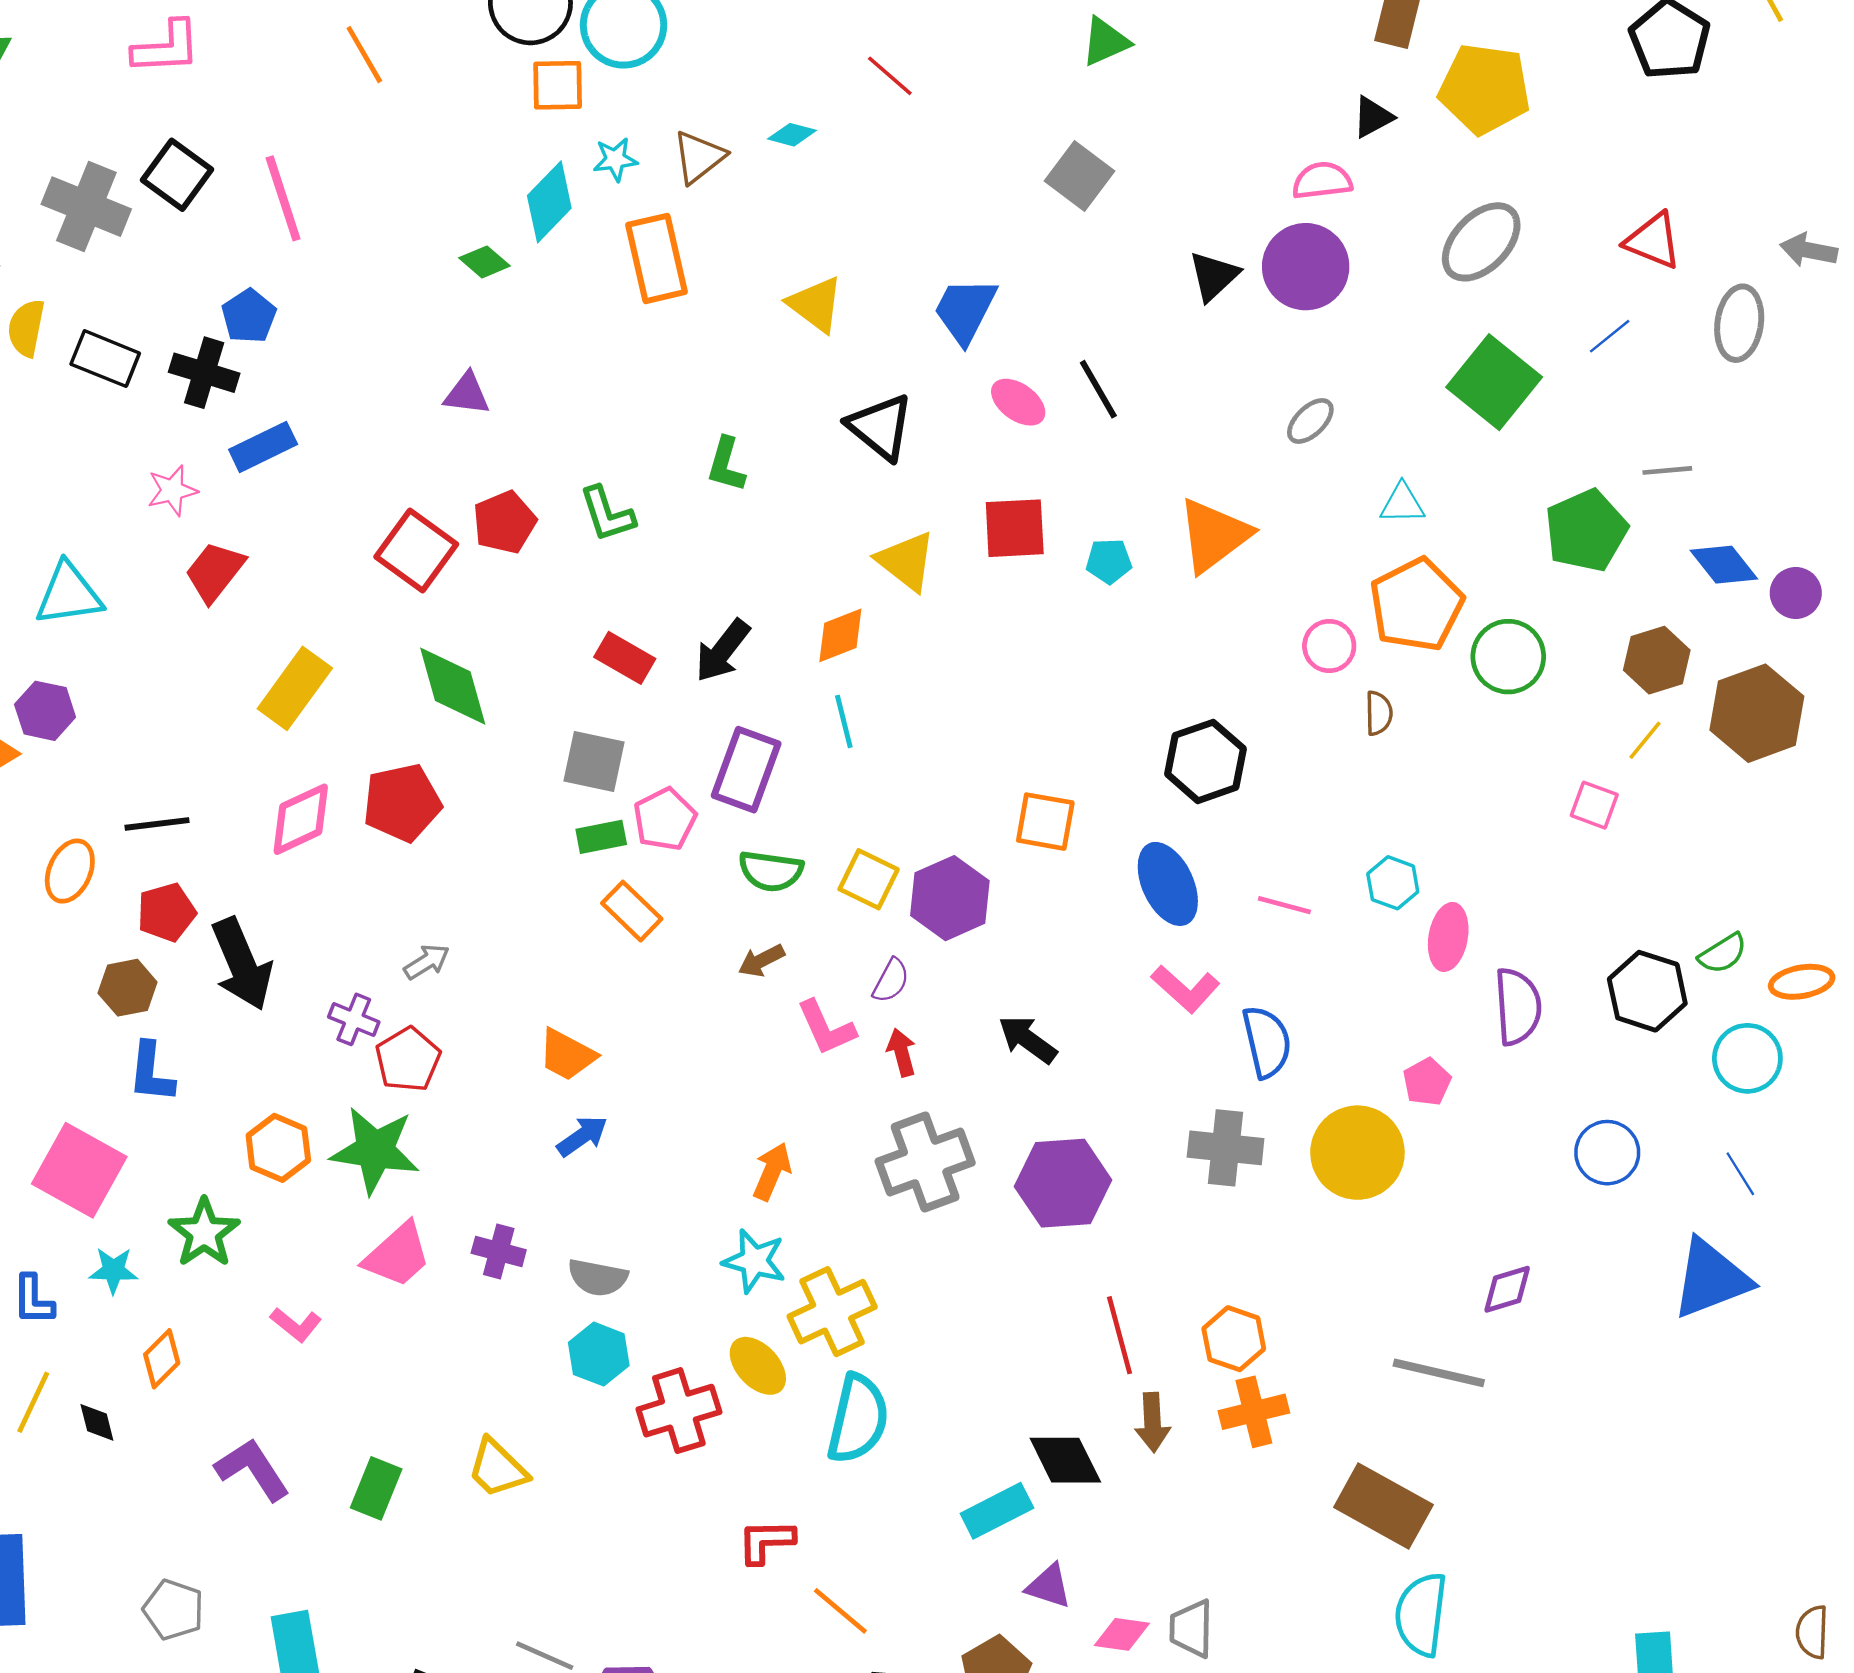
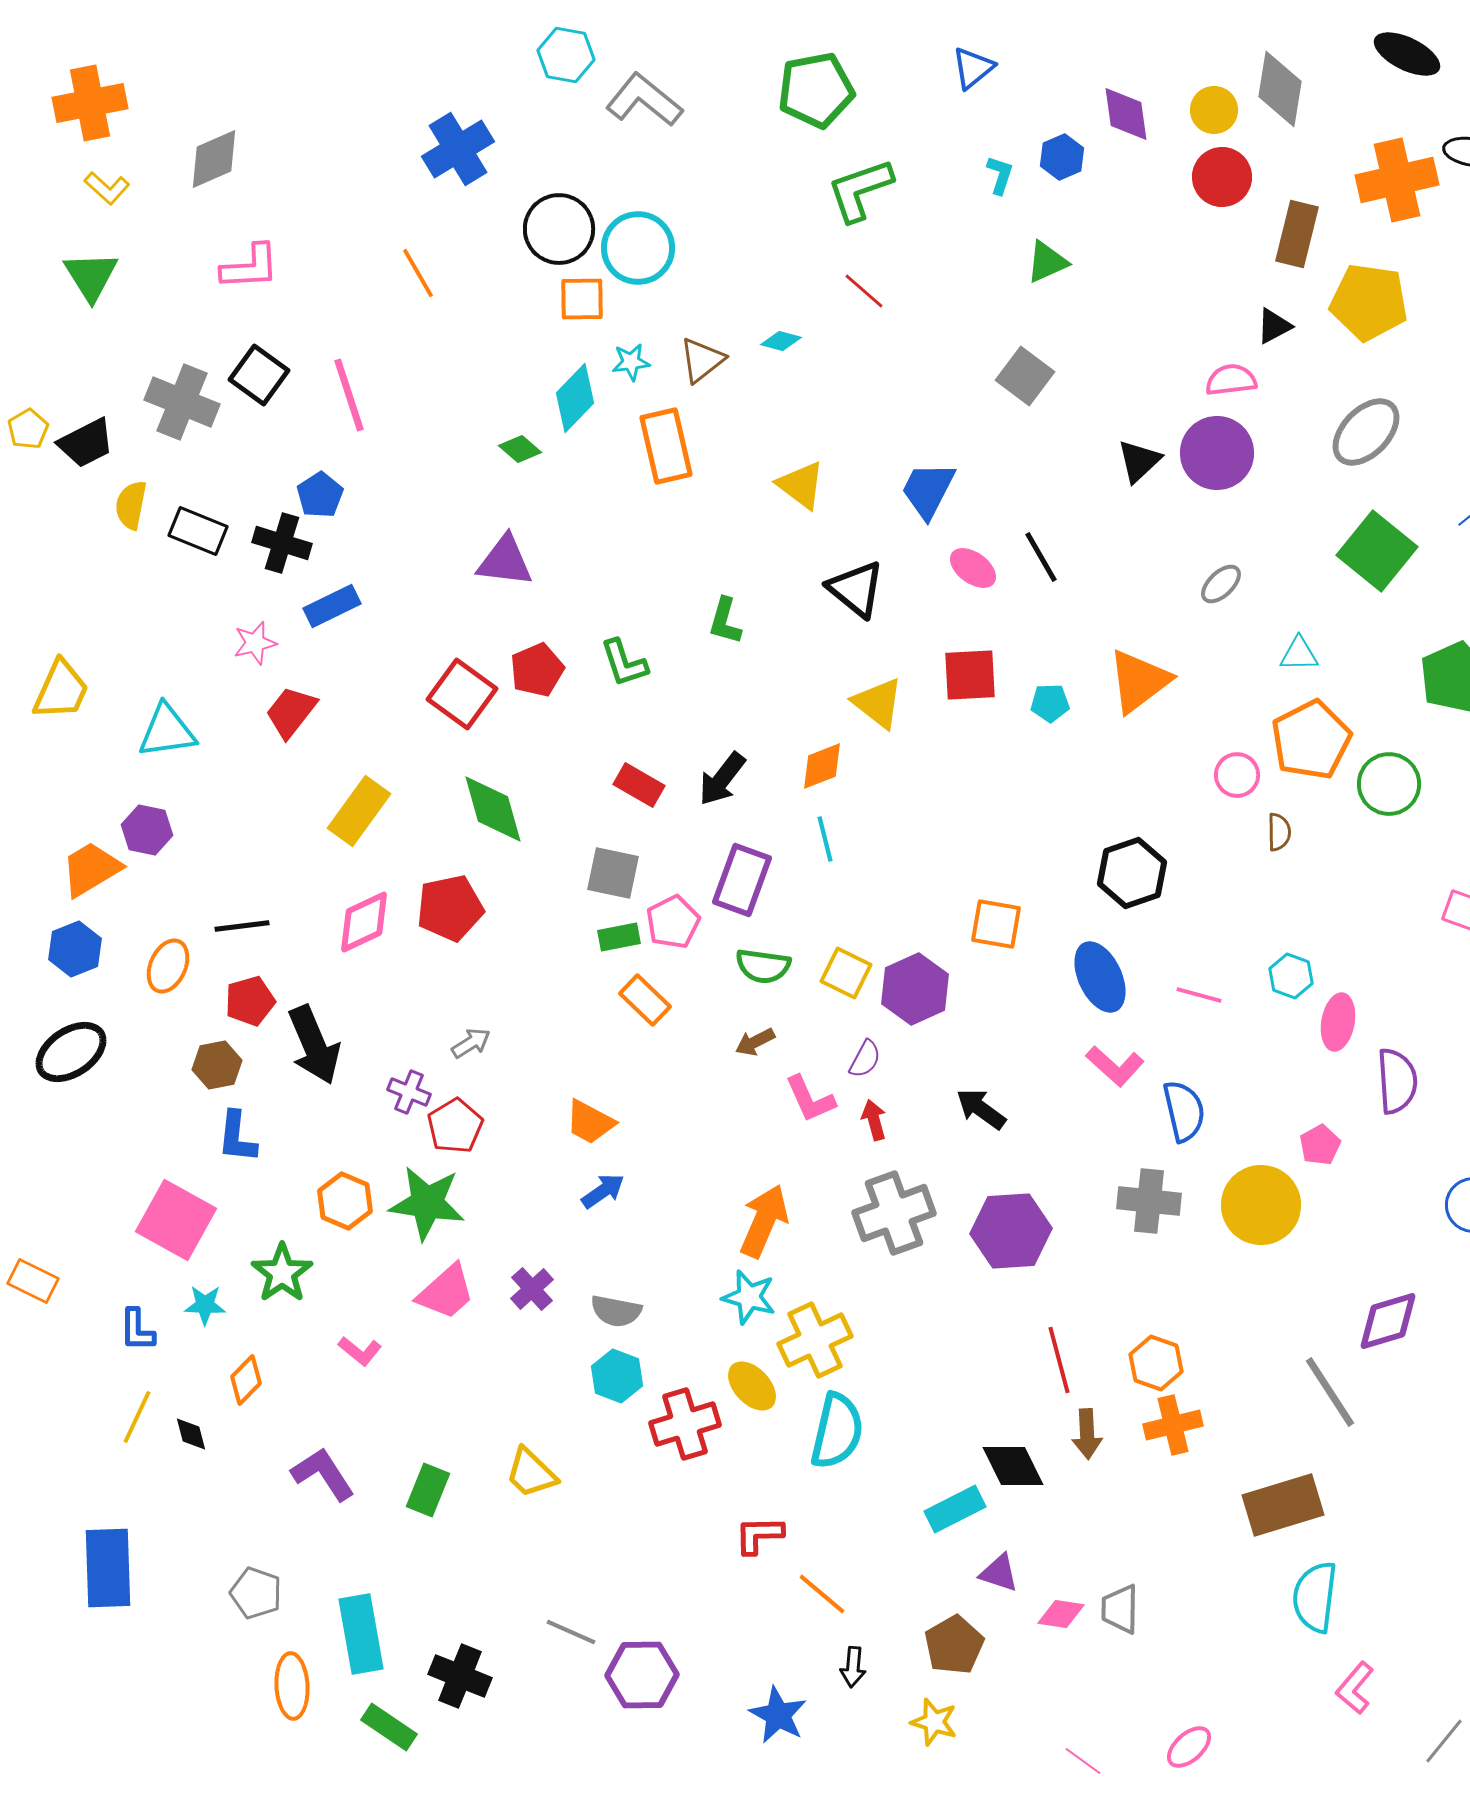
purple triangle: (467, 394) -> (505, 561), size x1.4
orange arrow: (772, 1171) -> (764, 1221), size x1.5
purple cross: (499, 1252) -> (532, 1289), turned 33
purple diamond: (1507, 1289) -> (1388, 1321), size x1.4
gray line: (1439, 1373) -> (1330, 1392), turned 44
brown rectangle: (1383, 1506) -> (1283, 1505), turned -46

